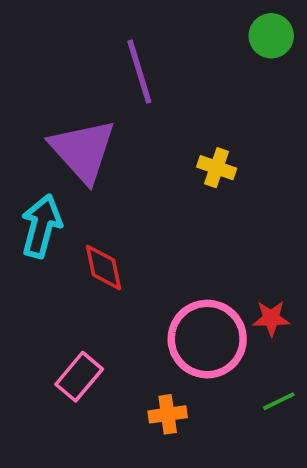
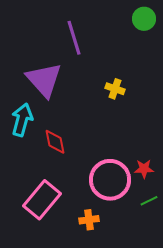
pink rectangle: (79, 377) -> (42, 200), size x1.5
green line: (279, 401) -> (149, 201), moved

